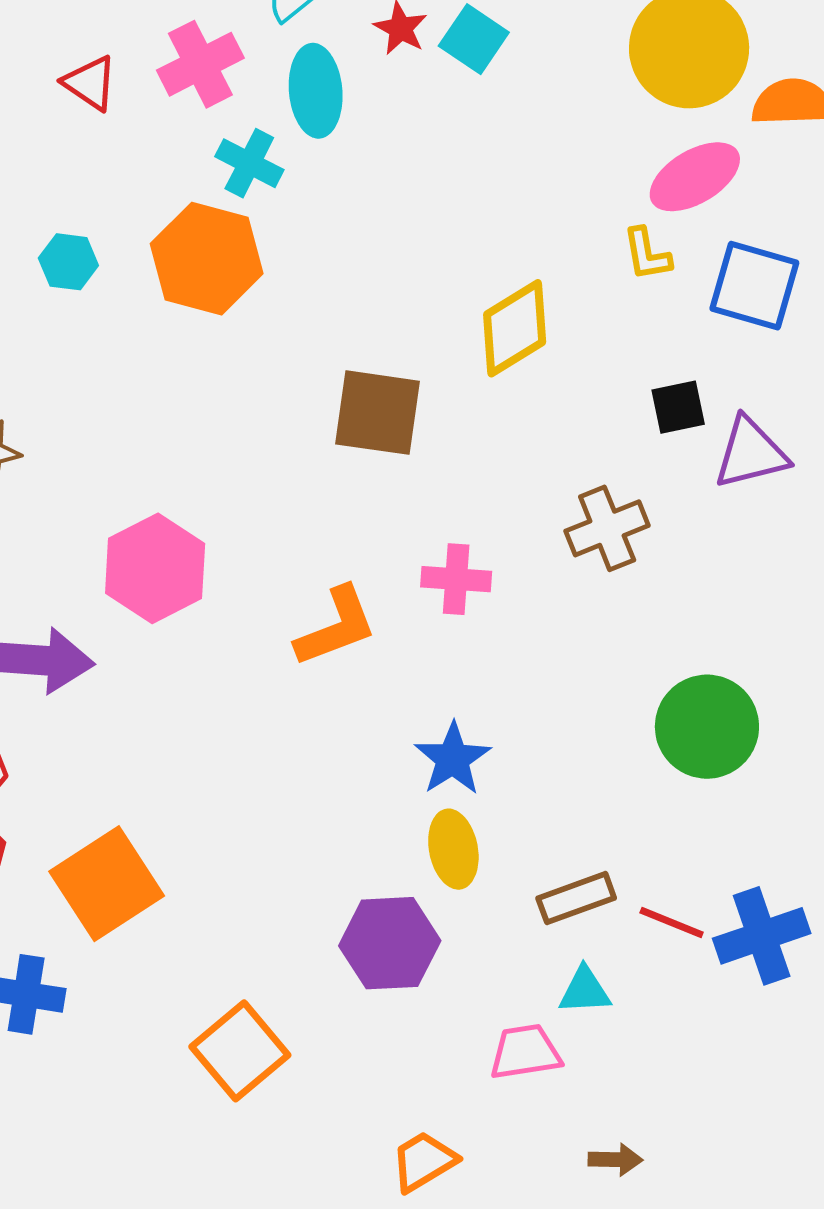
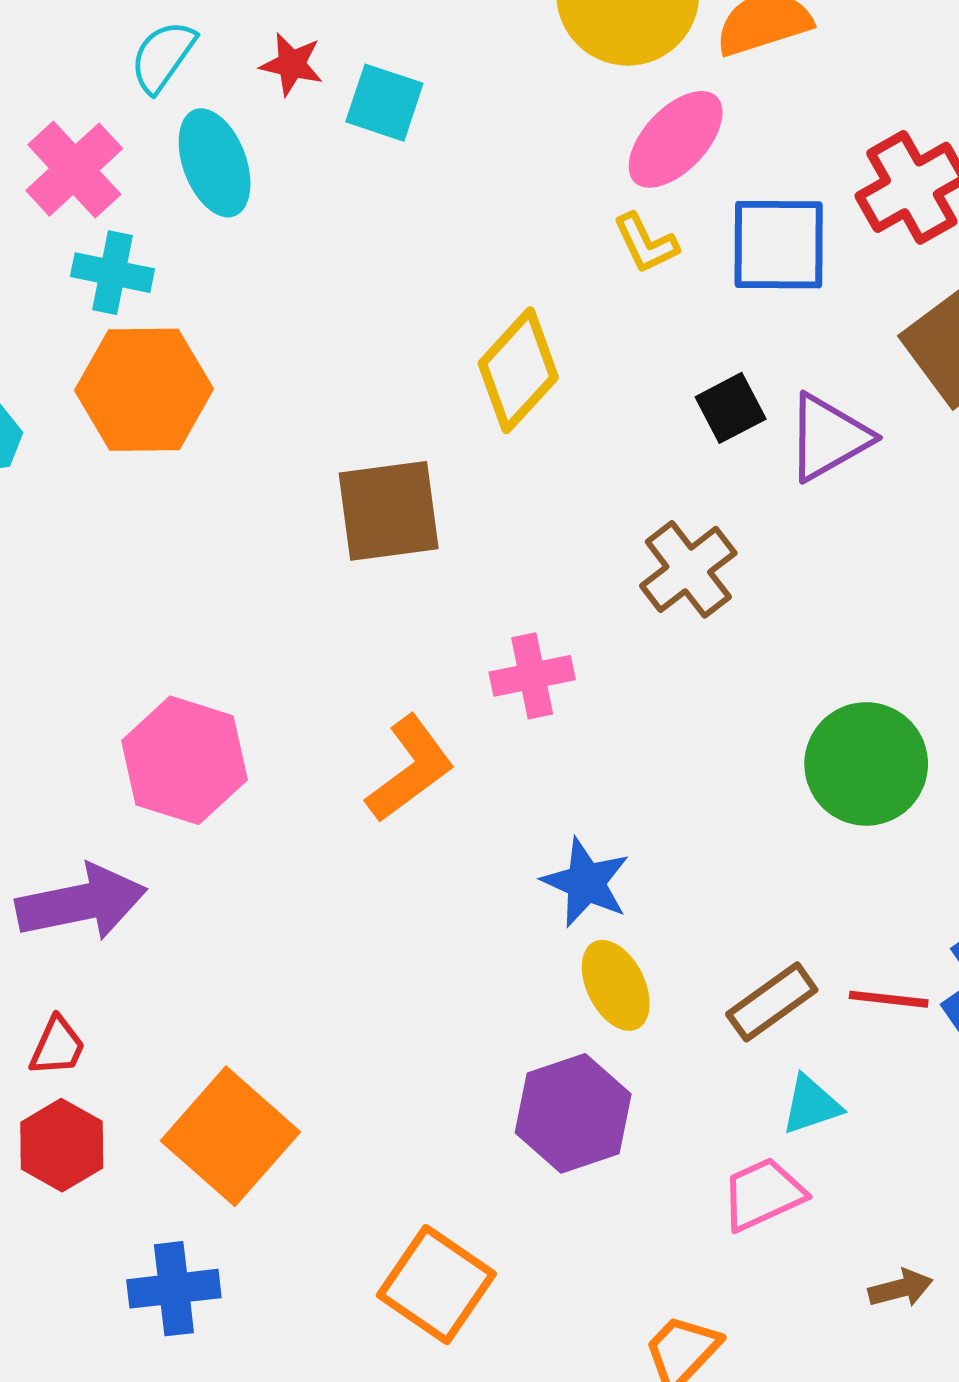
cyan square: (474, 39) -> (384, 103), moved
cyan cross: (249, 163) -> (113, 273), moved

